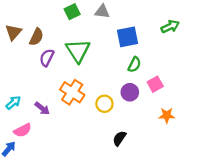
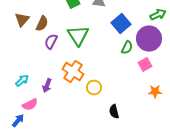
blue square: (128, 37) -> (121, 24), turned -30
purple circle: (130, 92) -> (149, 38), moved, size x1.6
yellow circle: (104, 104) -> (94, 88), moved
purple arrow: (42, 108) -> (47, 86), turned 72
black semicircle: (119, 138) -> (114, 112), turned -48

